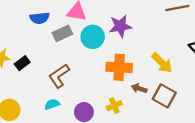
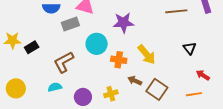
cyan circle: (93, 37) -> (97, 44), moved
yellow arrow: (162, 63) -> (147, 54), moved
orange cross: (119, 67) -> (119, 60), size x0.7

